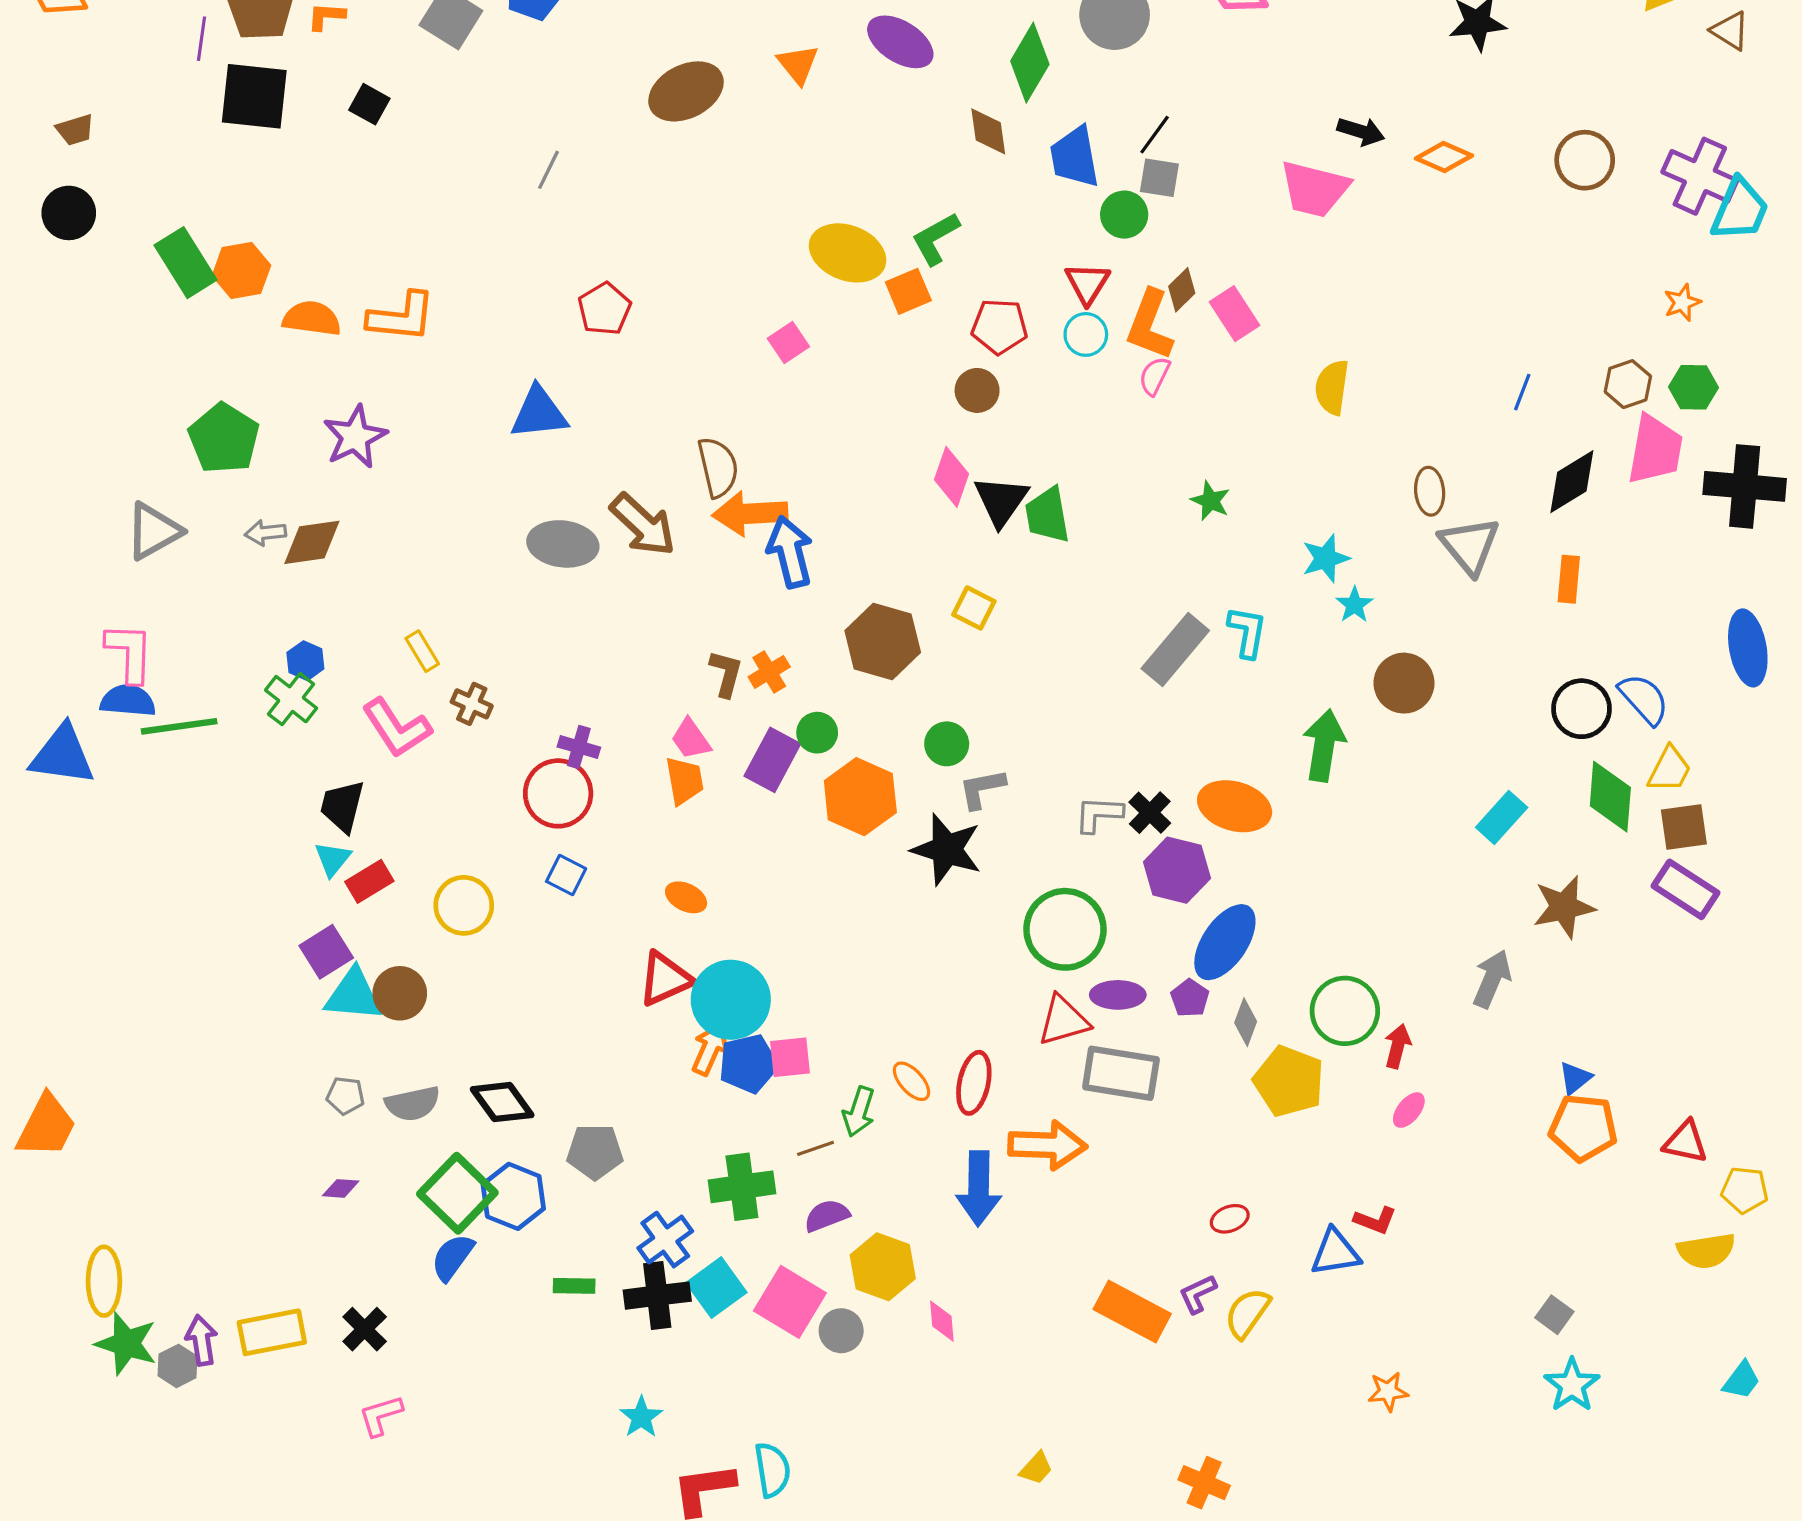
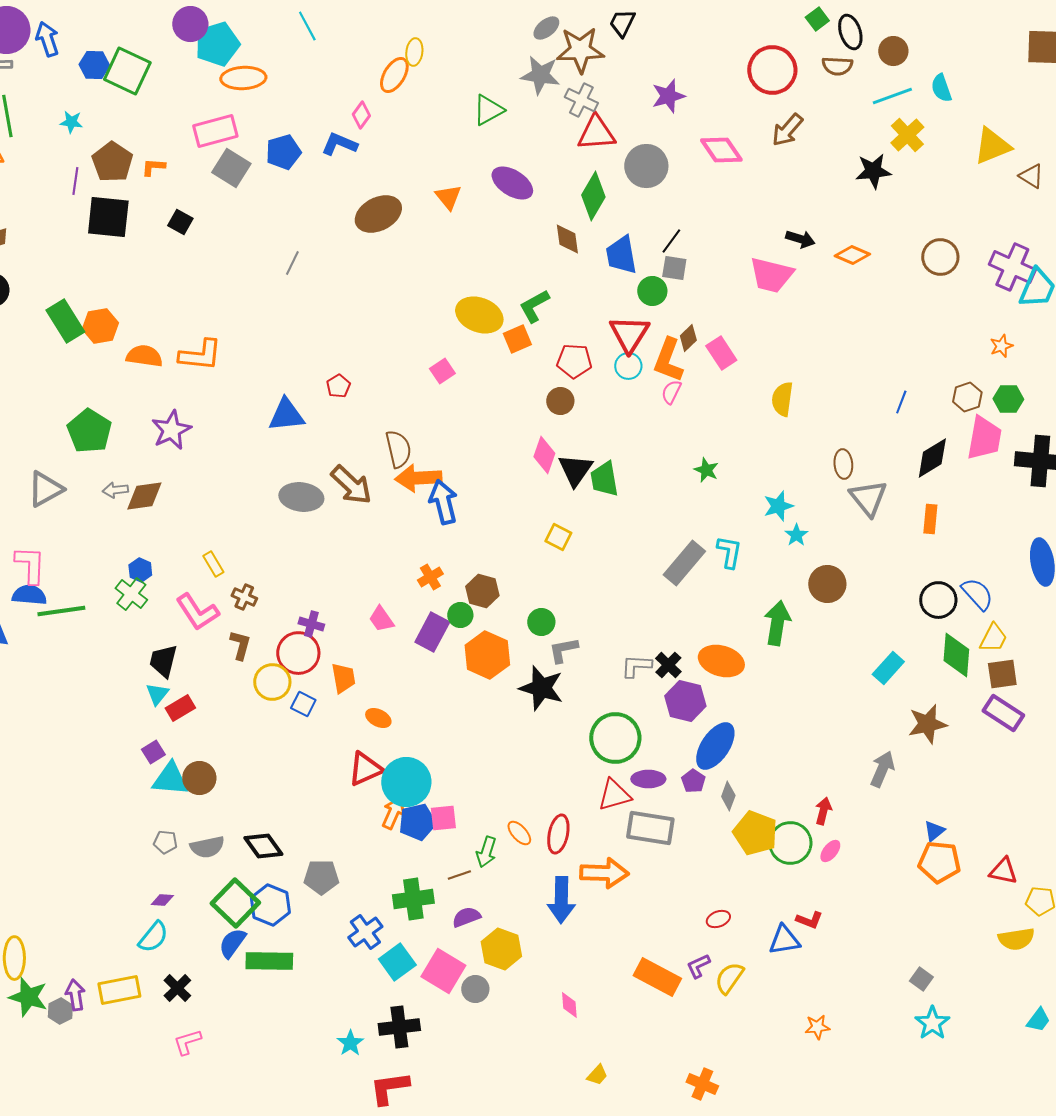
red triangle: (1087, 283) -> (629, 334), size x1.4
red pentagon: (604, 309) -> (338, 386), moved, size x0.7
brown hexagon: (883, 642) -> (482, 591), moved, size x0.7
brown L-shape: (726, 673) -> (240, 645), moved
orange trapezoid: (684, 781) -> (343, 678), moved
yellow circle: (464, 905) -> (272, 682), moved
purple square: (326, 952) -> (153, 752), size x0.7
green circle: (1345, 1011) -> (790, 843), moved
green rectangle: (574, 1286) -> (269, 961), moved, size x1.8
black cross: (657, 1296) -> (399, 1027), moved
pink diamond: (942, 1321) -> (569, 1005), moved
cyan semicircle: (772, 1470) -> (153, 937), moved, turned 48

